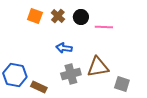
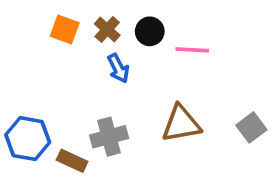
blue arrow: (64, 48) -> (118, 68), moved, turned -126
gray cross: (71, 74) -> (109, 137), moved
gray square: (122, 84) -> (251, 127), moved, turned 35

